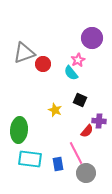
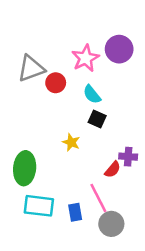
pink star: (78, 60) -> (85, 58), moved, size x1.5
black square: (80, 100) -> (97, 119), moved

